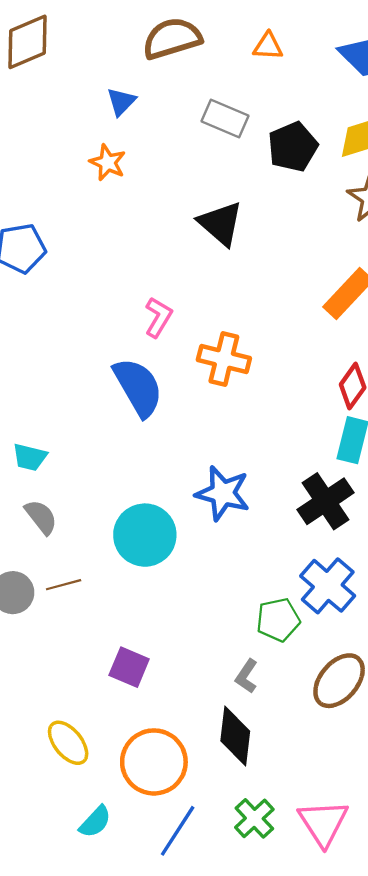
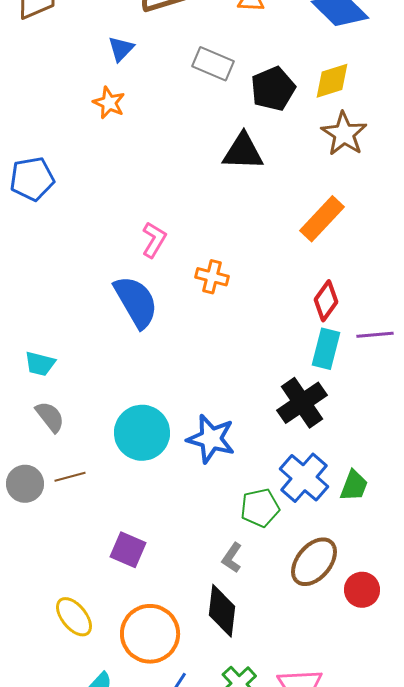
black triangle: (220, 224) -> (243, 152), moved, turned -39
orange cross: (224, 359) -> (212, 277), size x0.7
blue star: (223, 493) -> (211, 439), moved

